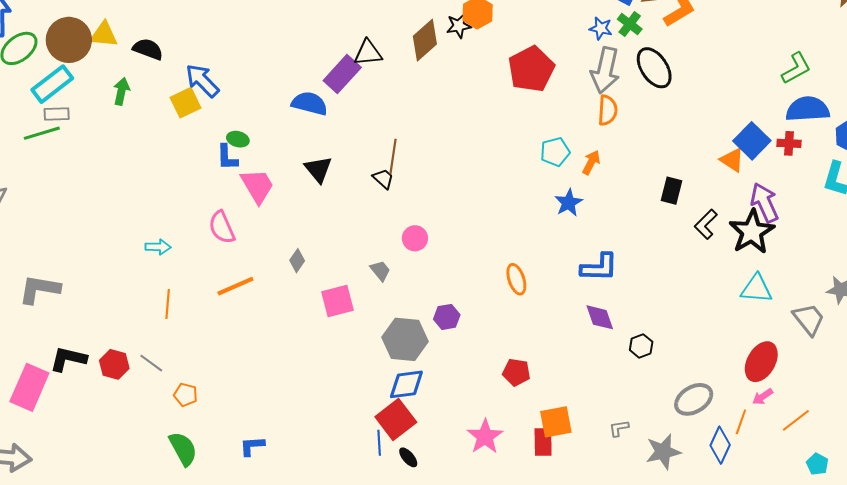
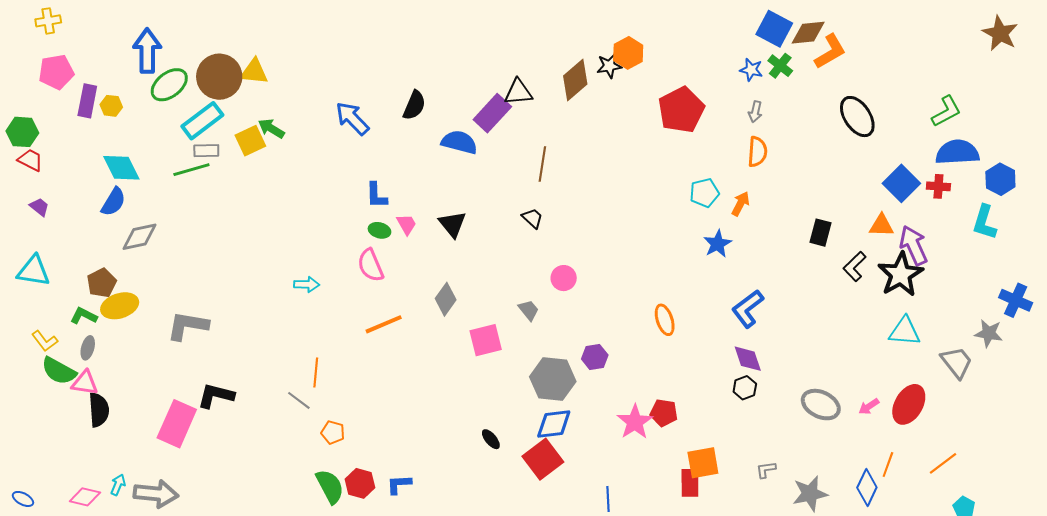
black semicircle: (148, 49) -> (414, 105), moved, turned 92
black ellipse: (654, 68) -> (857, 117), moved
gray arrow: (605, 70) -> (755, 112), size x0.5
green arrow: (121, 91) -> (271, 129), turned -72
yellow square: (186, 103) -> (250, 141), moved
green ellipse: (238, 139) -> (380, 230), moved
brown line: (393, 157) -> (542, 164), moved
orange triangle: (732, 160) -> (881, 225), moved, turned -32
black triangle: (318, 169) -> (452, 224), moved
pink trapezoid: (257, 186) -> (406, 224), size x0.6
gray diamond: (297, 261) -> (446, 299), size x1.4
blue L-shape: (599, 267) -> (748, 309), turned 141
orange line: (168, 304) -> (316, 372), moved
black hexagon: (641, 346) -> (745, 388), moved
red hexagon: (114, 364) -> (360, 483), moved
pink arrow: (763, 397) -> (869, 406), moved
gray ellipse: (694, 399) -> (821, 405), moved, turned 57
pink star: (485, 437) -> (635, 422), moved
blue line: (379, 443) -> (608, 499), moved
black ellipse: (408, 457) -> (491, 439), moved

